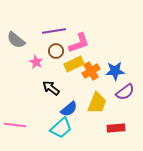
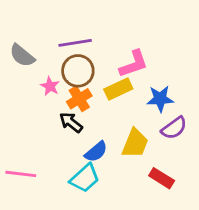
pink L-shape: (79, 43) -> (134, 64), moved
brown circle: (56, 51) -> (78, 71), size x1.5
yellow rectangle: (74, 64) -> (118, 89), moved
orange cross: (91, 71) -> (79, 99), moved
red rectangle: (116, 128) -> (162, 178), turned 36

